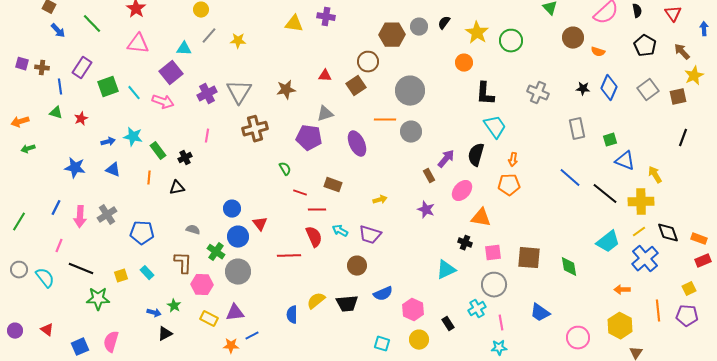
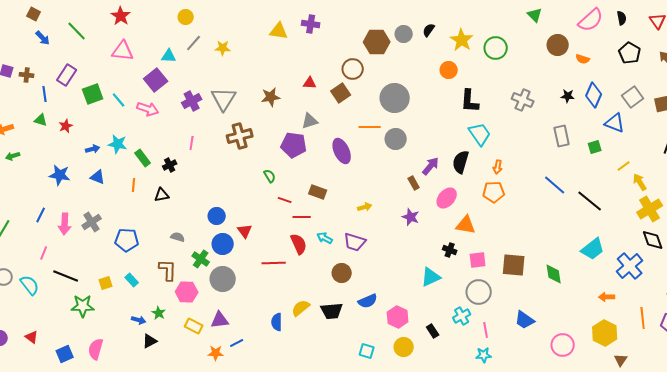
blue triangle: (625, 161) -> (615, 123), moved
yellow cross: (641, 202) -> (650, 209), moved, turned -30
yellow line: (639, 232) -> (624, 166), moved

